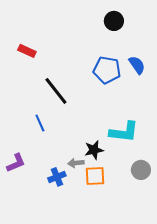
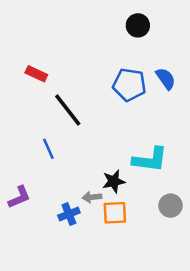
red rectangle: (27, 51) -> (36, 74), moved

